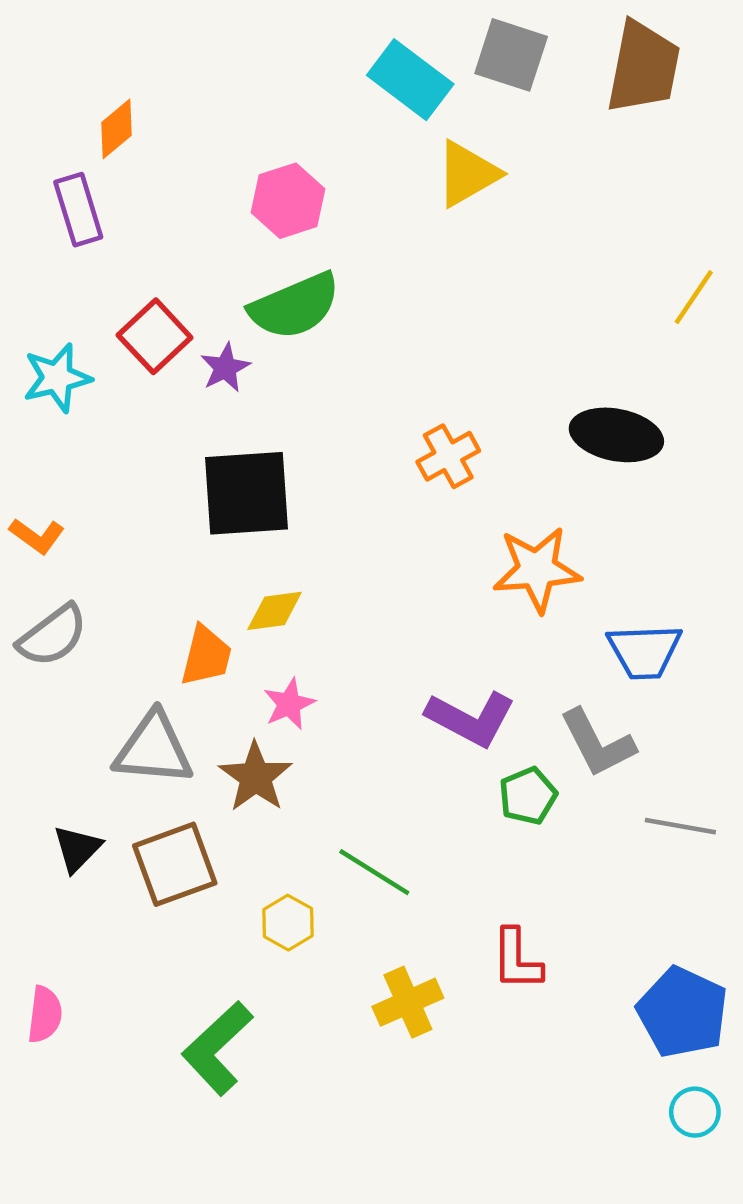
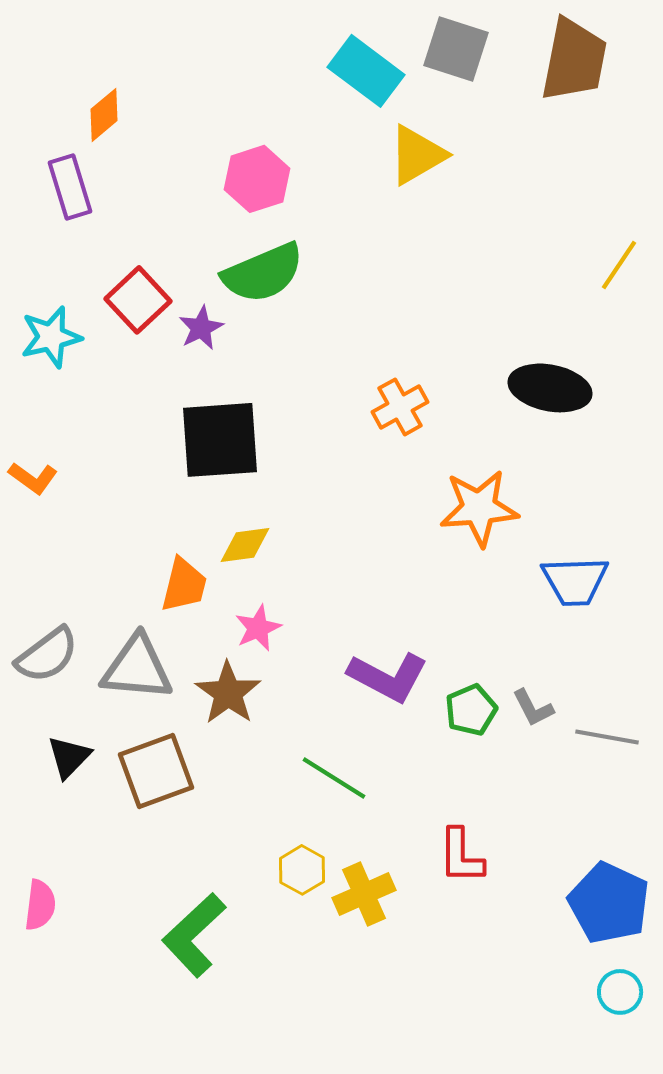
gray semicircle: (53, 636) -> (47, 655), moved
purple L-shape: (471, 719) -> (388, 677), moved
gray L-shape: (597, 743) -> (533, 708), moved, size x0.6
yellow hexagon: (288, 923) -> (302, 870), moved

